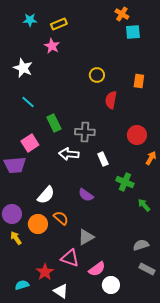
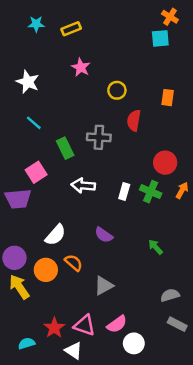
orange cross: (122, 14) -> (170, 17), moved
pink star: (52, 46) -> (81, 67), moved
gray cross: (85, 132) -> (99, 137), moved
white rectangle: (103, 159) -> (124, 192), turned 40
green cross: (125, 182) -> (151, 192), moved
green arrow: (144, 205) -> (155, 247), moved
yellow arrow: (16, 238) -> (19, 287), size x1.5
pink triangle: (70, 258) -> (84, 325), moved

